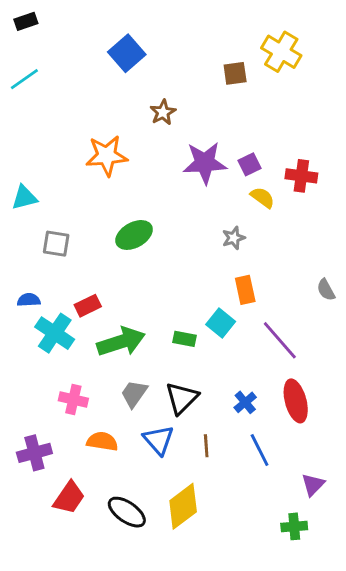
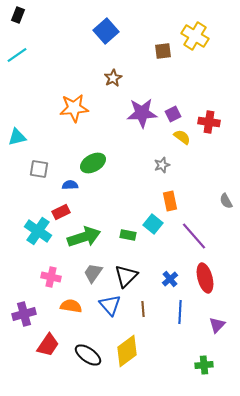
black rectangle: (26, 21) -> (18, 15), turned -49
blue square: (127, 53) -> (106, 31), moved
blue semicircle: (29, 300) -> (70, 185), moved
blue line: (260, 450) -> (180, 312), turned 30
purple triangle: (313, 485) -> (217, 325), moved

